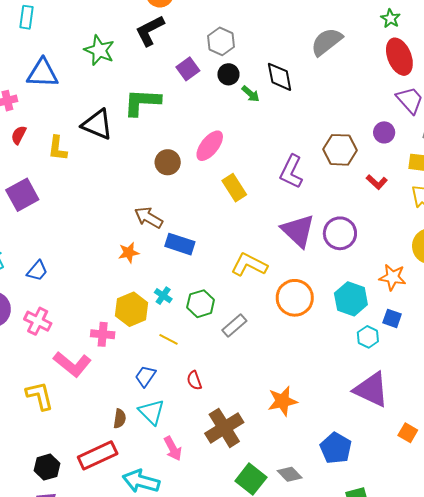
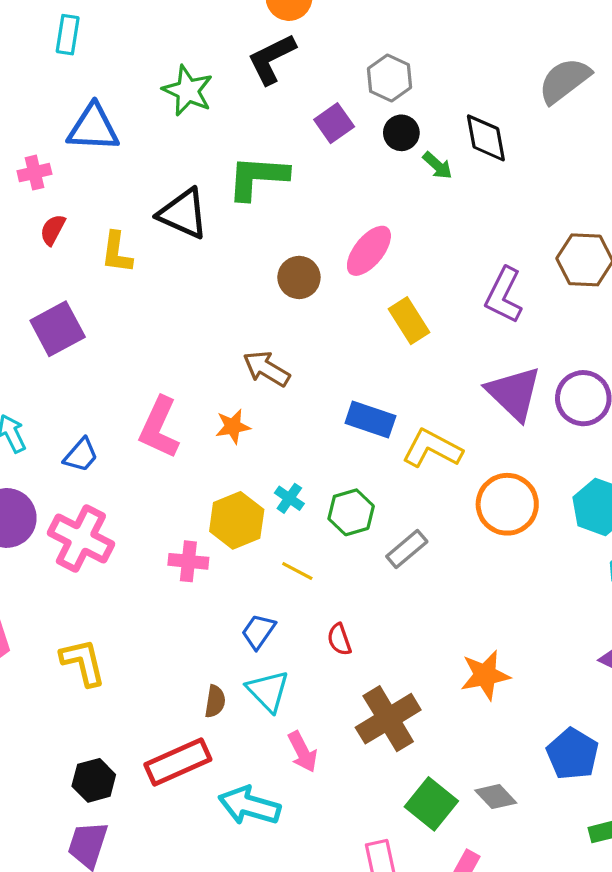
blue rectangle: (180, 244) -> (370, 420), moved
pink cross: (38, 321) -> (81, 539), size x1.4
pink L-shape: (72, 364) -> (159, 428), moved, turned 75

